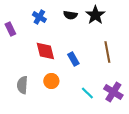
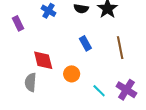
red diamond: (45, 51) -> (43, 60), moved
blue rectangle: (73, 59) -> (85, 43), moved
orange circle: (51, 81) -> (72, 74), moved

